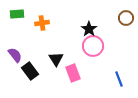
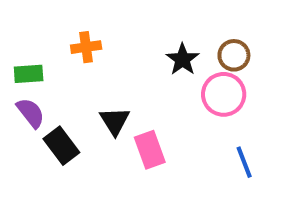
green rectangle: (17, 14) -> (29, 74), moved
brown circle: (126, 18) -> (234, 55), moved
pink circle: (93, 46) -> (224, 94), moved

